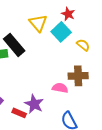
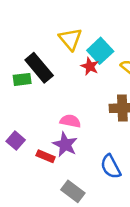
red star: (68, 14) -> (90, 66), moved
pink semicircle: (60, 88) -> (70, 121), moved

